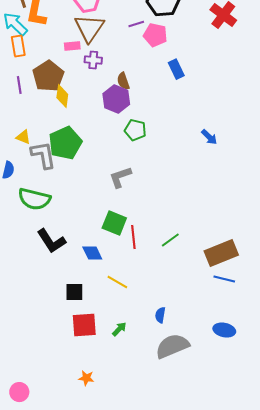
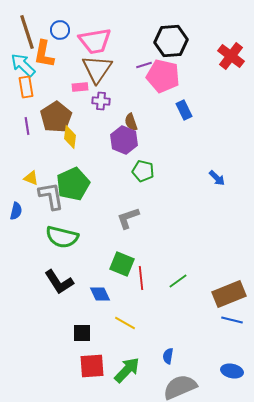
pink pentagon: (155, 35) -> (163, 76), size x1.4
green semicircle: (34, 199) -> (62, 237), moved
green arrow: (119, 329) -> (127, 370), size x1.8

